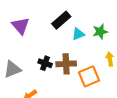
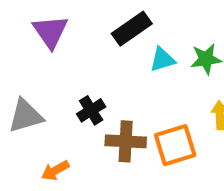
black cross: (45, 63) -> (91, 110), turned 32
brown cross: (66, 64) -> (126, 141), moved

